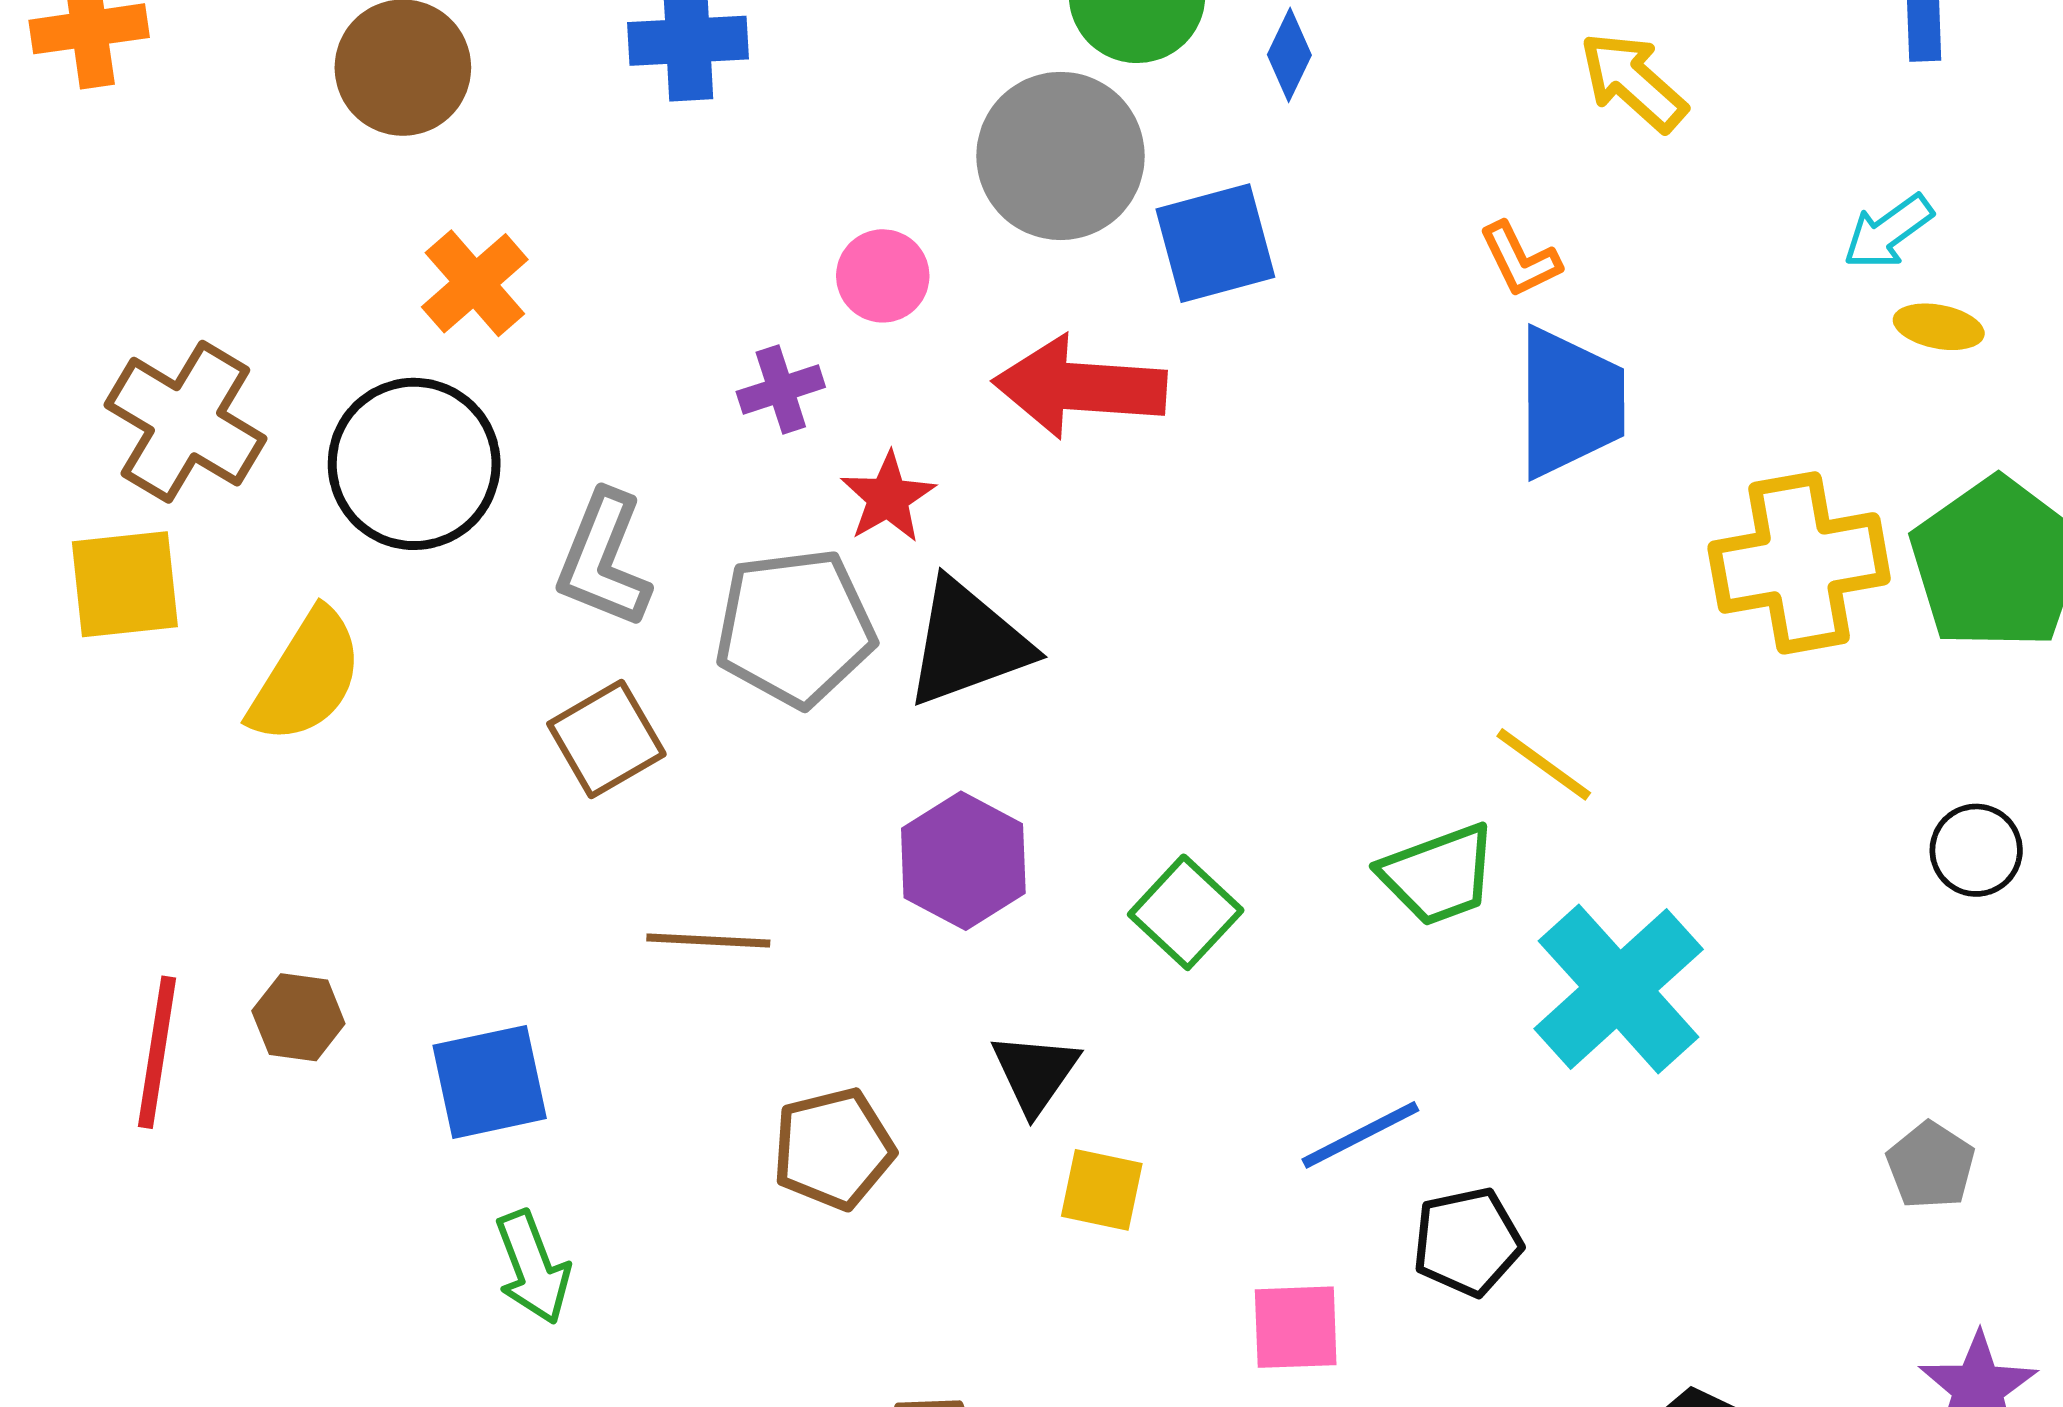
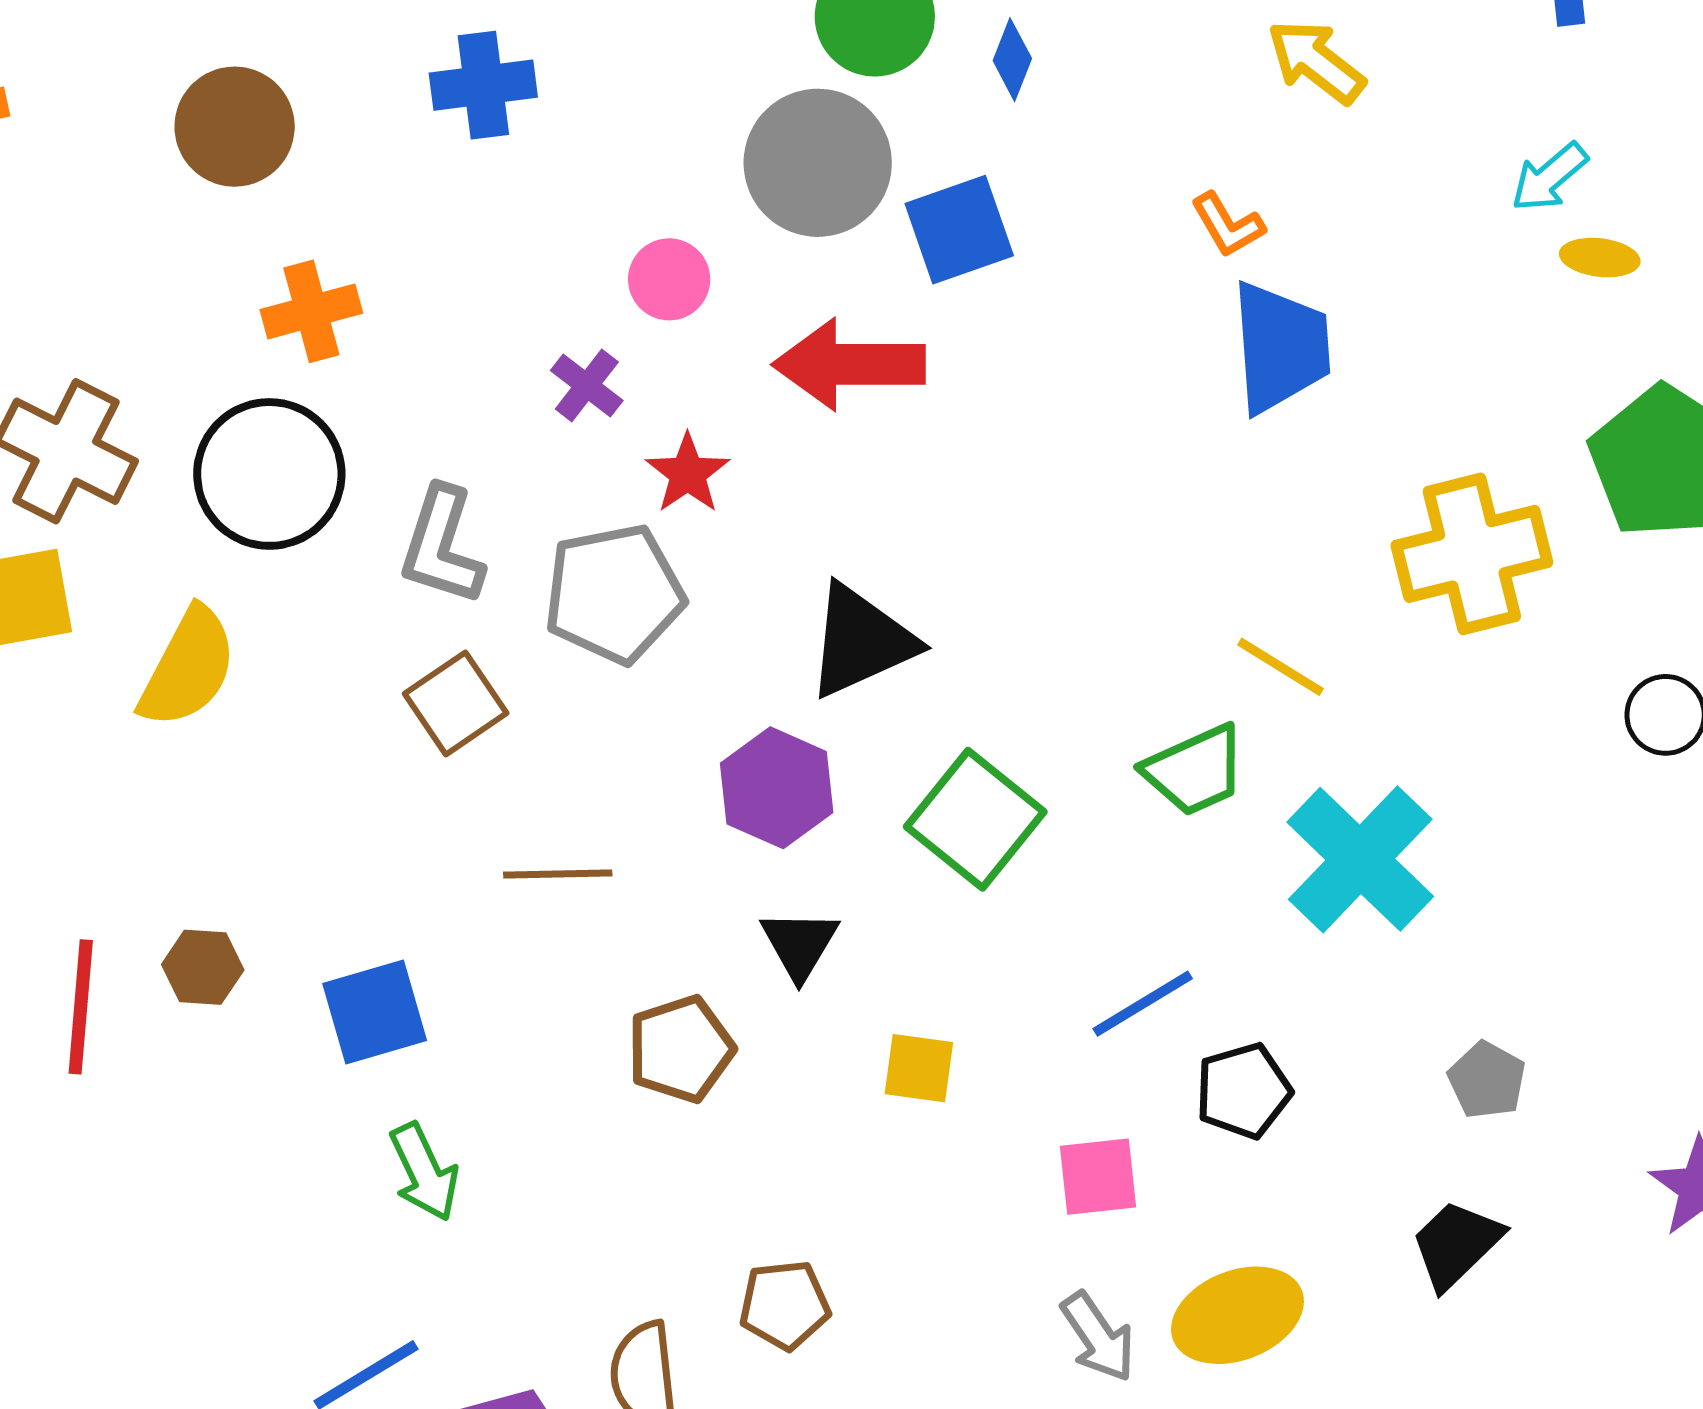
orange cross: (475, 283) -> (311, 311), turned 30
purple cross: (781, 389) -> (587, 385), turned -30
yellow cross: (1799, 563) -> (1472, 554), moved
black triangle: (967, 643) -> (861, 641), moved
green square: (1186, 912) -> (975, 819), size x1.4
black triangle: (1035, 1073) -> (799, 944), moved
gray pentagon: (1931, 1165) -> (1487, 1080), moved

